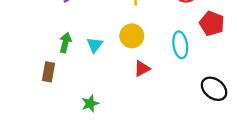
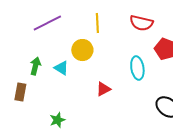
yellow circle: (132, 36) -> (82, 50), moved
cyan triangle: (95, 45) -> (61, 68), turned -35

